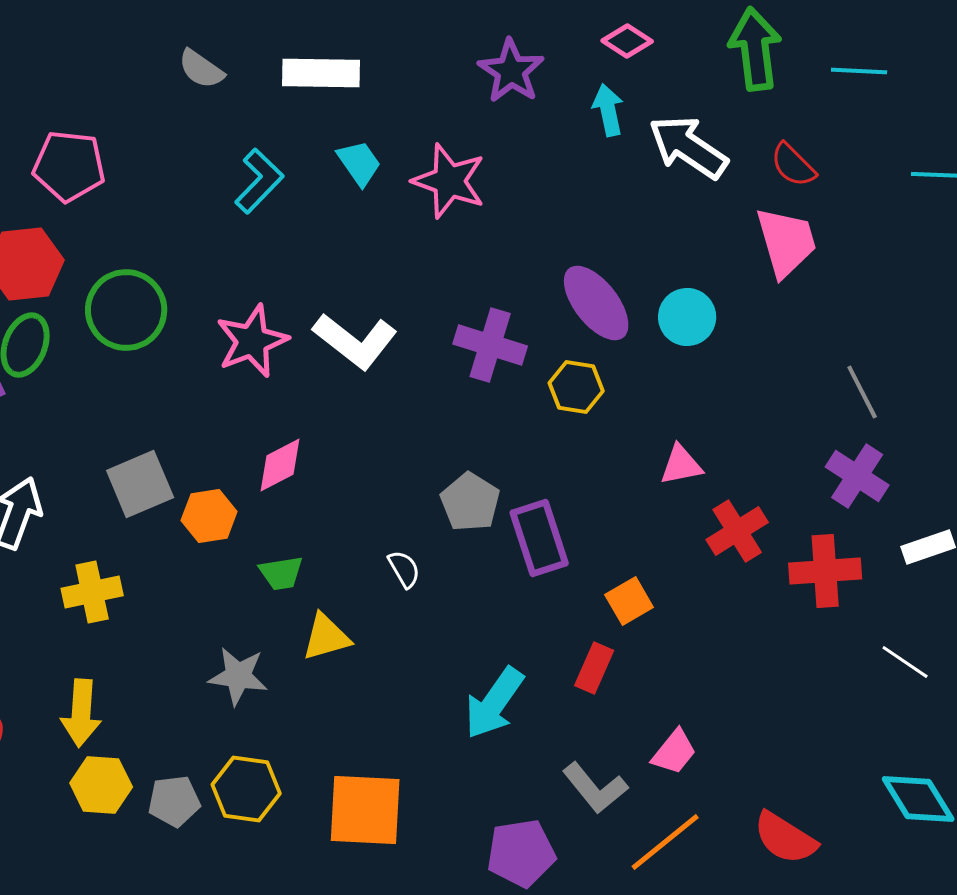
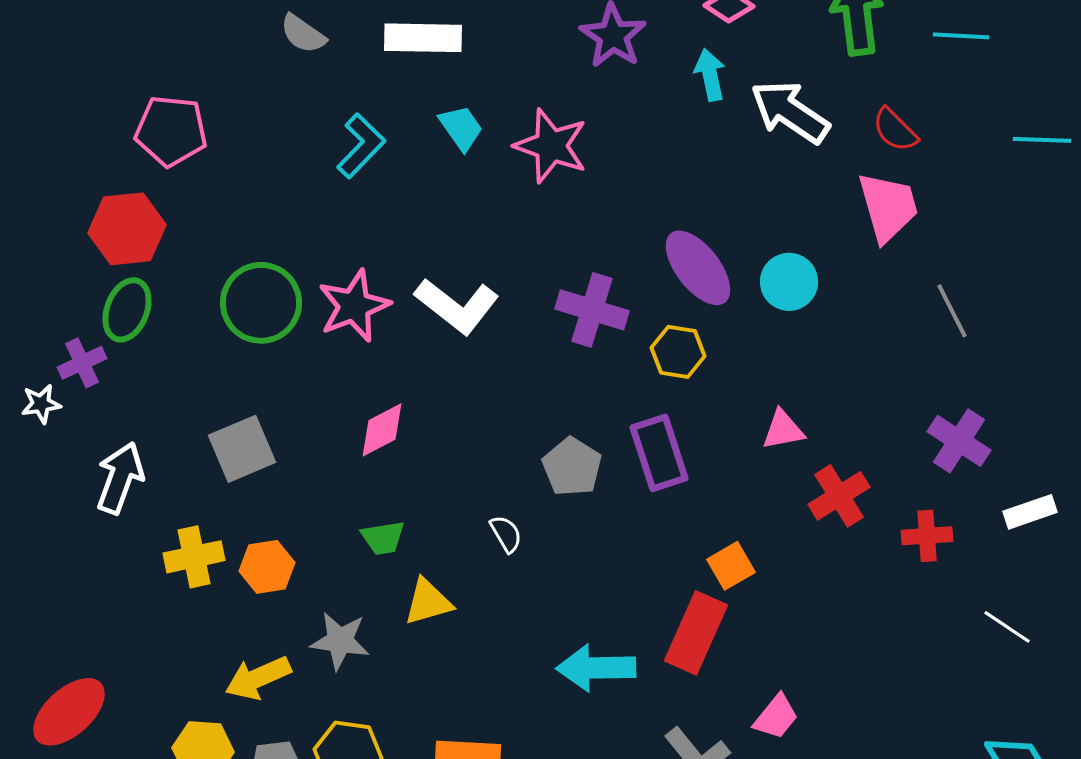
green circle: (126, 310) -> (261, 303), moved
gray line: (862, 392) -> (952, 311), moved
orange hexagon: (209, 516) -> (267, 567), moved
purple rectangle: (539, 538) -> (659, 453), moved
red cross: (825, 571) -> (927, 536), size x0.7
red rectangle: (594, 668) -> (696, 633), size x1.6
cyan arrow: (494, 703) -> (596, 668), turned 54
yellow arrow: (81, 713) -> (258, 678), moved, turned 62

